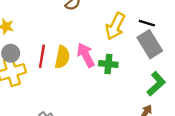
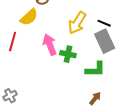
yellow semicircle: (62, 57) -> (29, 17), moved, turned 30
green L-shape: (156, 84) -> (95, 69), moved, turned 35

